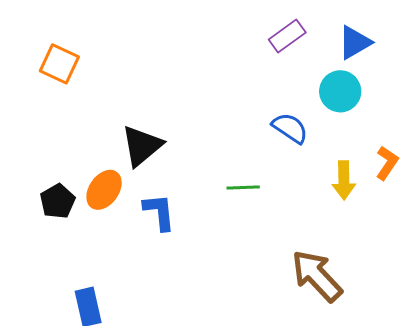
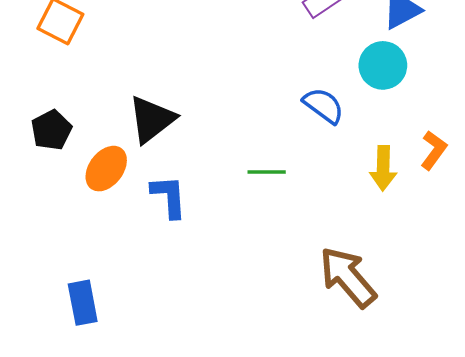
black pentagon: (58, 201) -> (51, 130), moved

